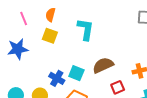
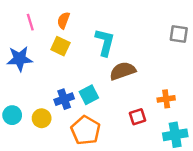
brown semicircle: (103, 65) -> (123, 71), moved
cyan square: (76, 73) -> (89, 95), turned 35
blue cross: (57, 78) -> (64, 99), turned 35

